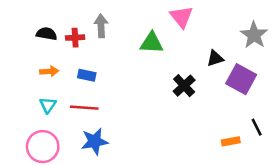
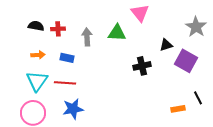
gray arrow: (101, 26) -> (87, 37), moved
black cross: (184, 86) -> (142, 66), turned 30
cyan triangle: (48, 105) -> (37, 81), size x1.6

